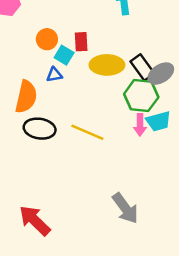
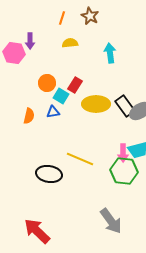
red rectangle: (81, 42) -> (75, 85), turned 35
green hexagon: (141, 96) -> (124, 171), moved
orange semicircle: (26, 97) -> (29, 116), moved, size x0.6
black ellipse: (40, 129) -> (49, 174), moved

